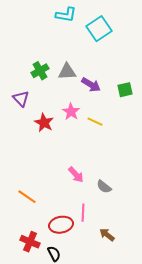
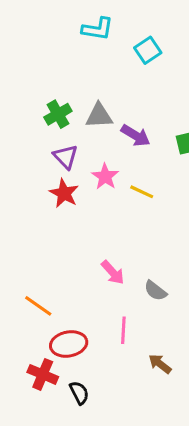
cyan square: (99, 29) -> (148, 50), size x0.7
purple triangle: (21, 99) -> (66, 157), moved
red ellipse: (61, 225) -> (69, 344), moved

